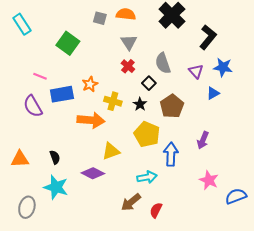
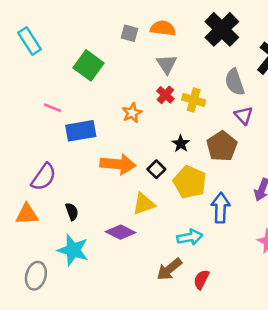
gray semicircle: (163, 63) -> (235, 82), moved
purple triangle: (196, 71) -> (244, 115), moved
black square: (149, 83) -> (156, 169), moved
orange star: (90, 84) -> (132, 113), moved
yellow cross: (113, 101) -> (194, 100), moved
purple semicircle: (33, 106) -> (44, 177), moved, turned -115

